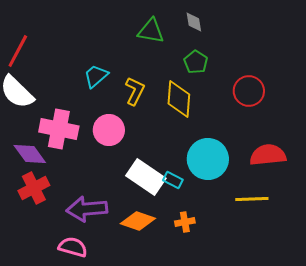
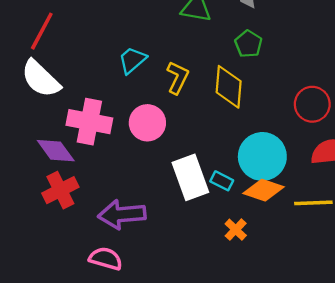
red circle: (249, 91) -> (312, 104), moved
white rectangle: (146, 177) -> (190, 177), turned 36
orange diamond: (138, 221) -> (263, 190), moved
orange cross: (185, 222) -> (236, 230), turned -36

